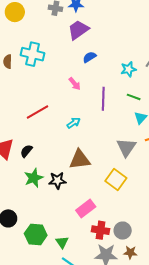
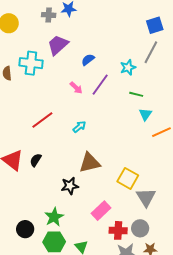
purple trapezoid: (78, 30) -> (58, 45), moved
purple line: (103, 99) -> (100, 85), moved, turned 40
gray triangle: (126, 147) -> (146, 197), moved
green star: (34, 178) -> (54, 217), moved

